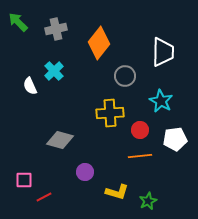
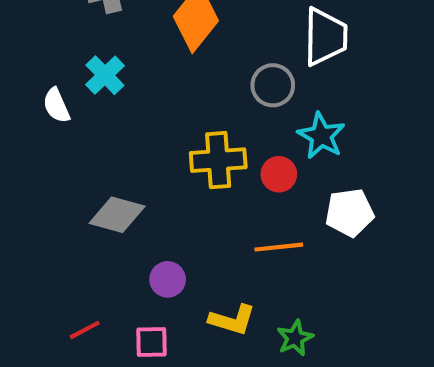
gray circle: (125, 76) -> (273, 85), moved
red circle: (140, 130) -> (279, 174), moved
pink square: (24, 180) -> (151, 342), moved

